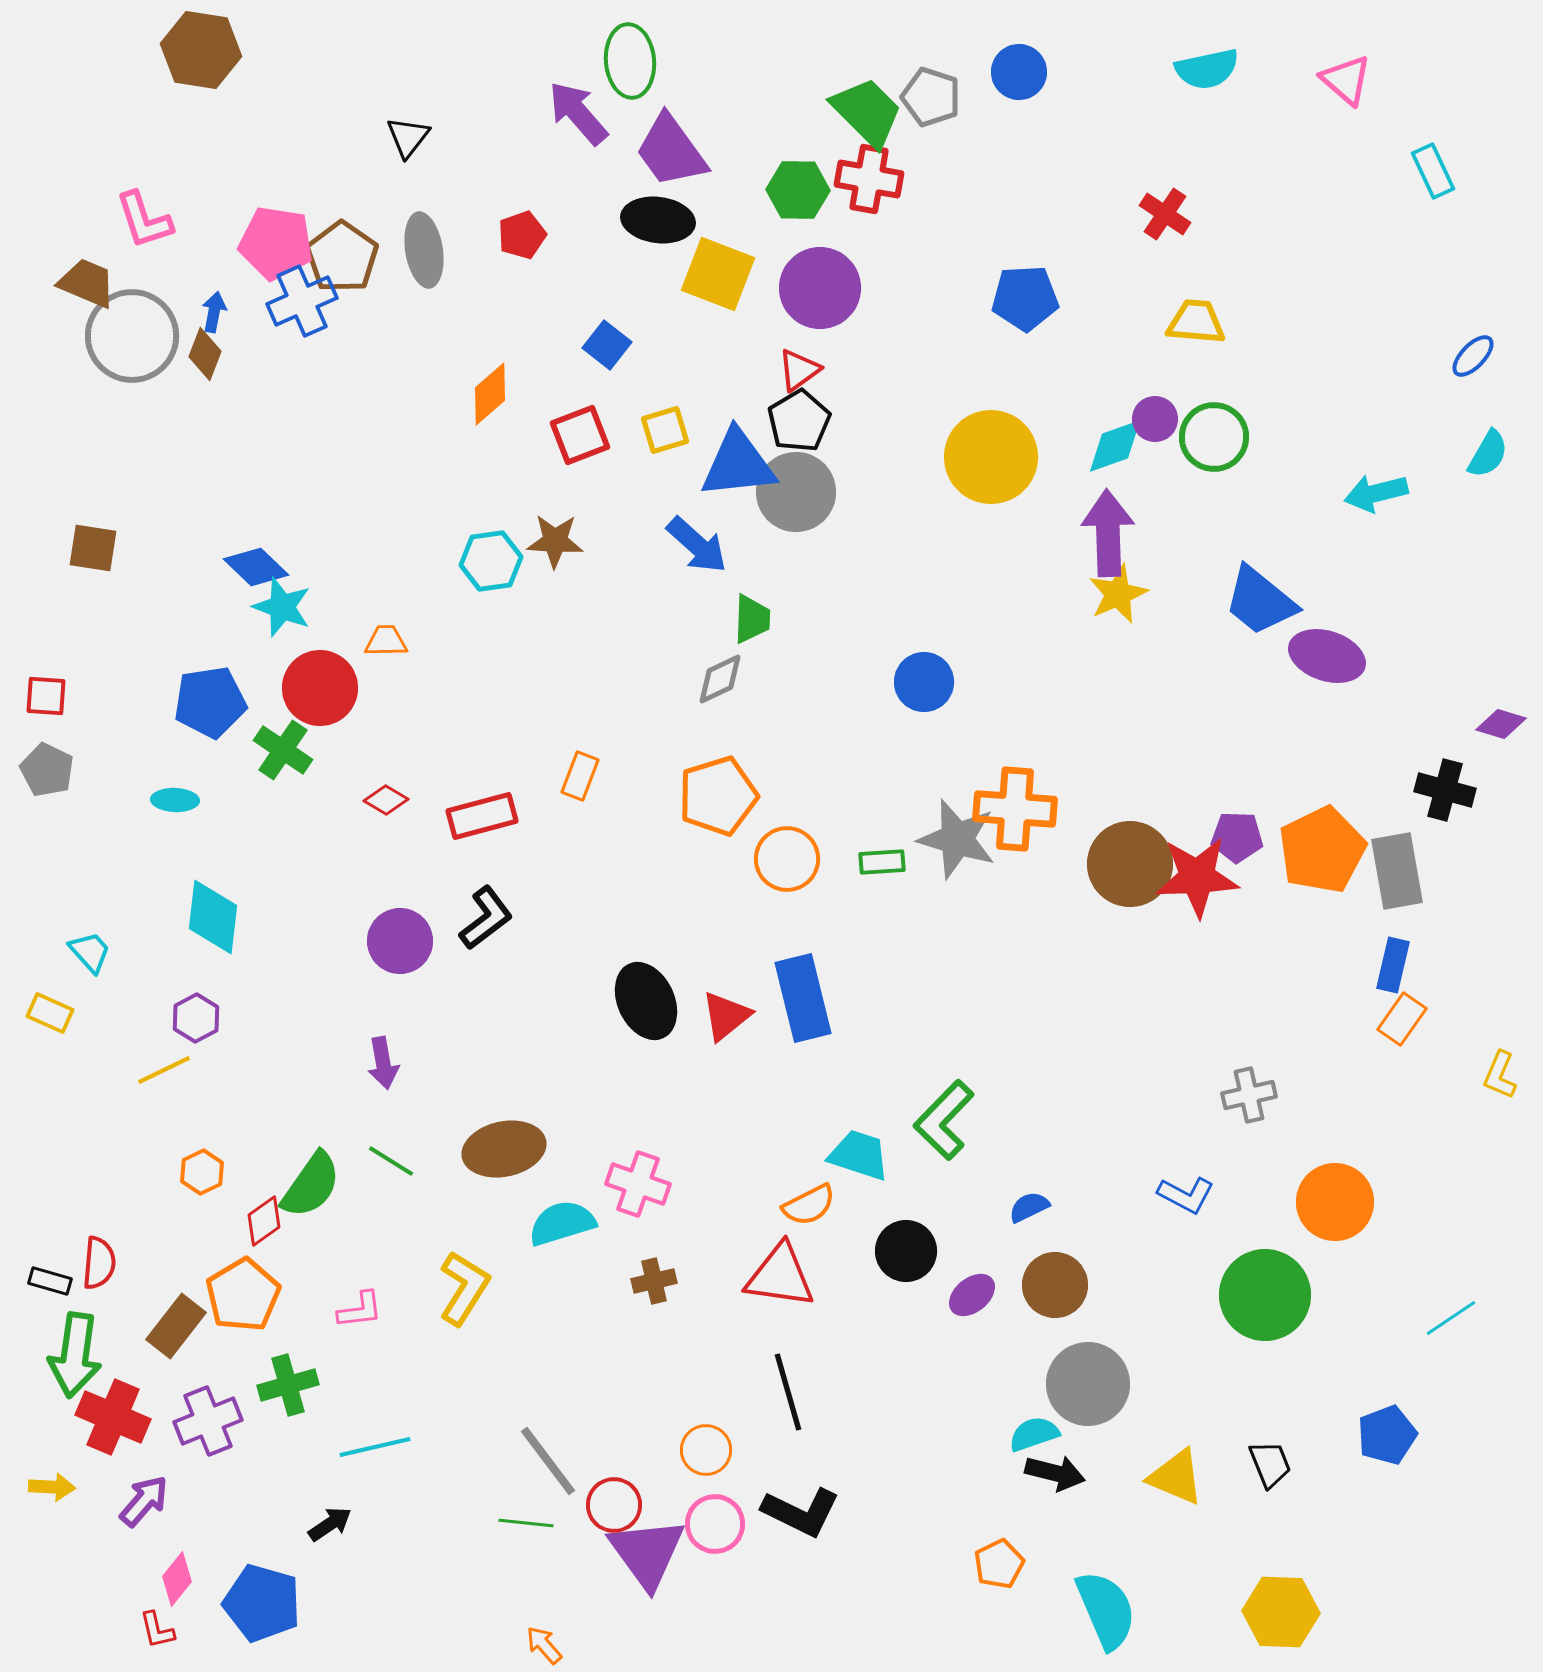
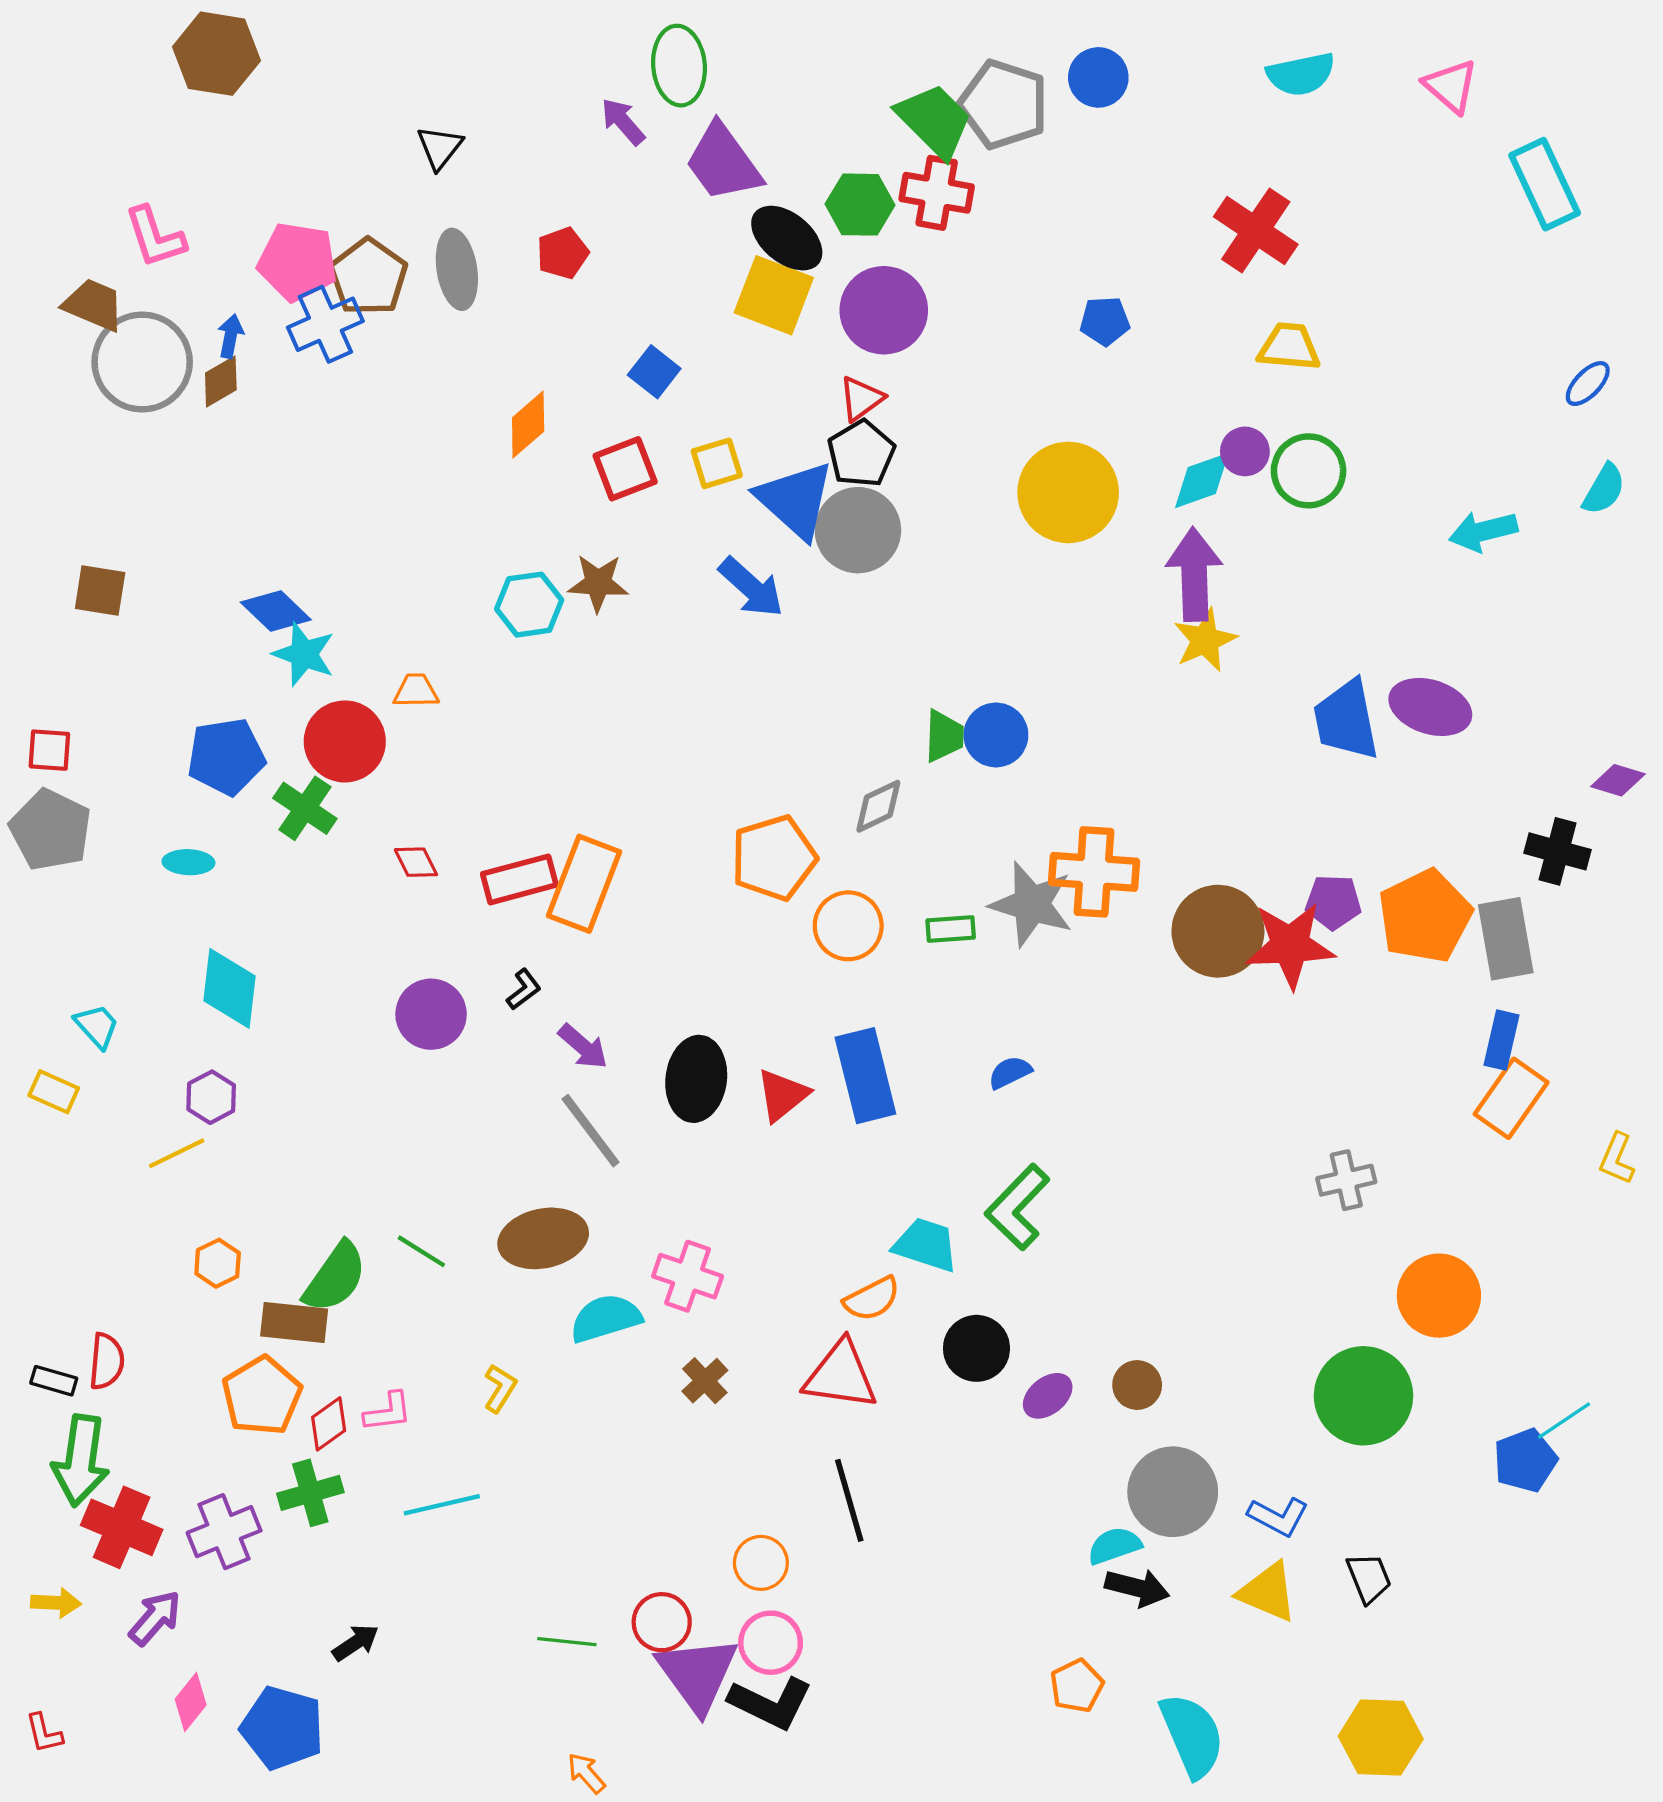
gray pentagon: (931, 97) -> (1003, 104), size x1.4
purple arrow: (578, 113) -> (623, 122), size x0.7
cyan rectangle: (1433, 171) -> (1545, 184), size x1.5
red cross: (1165, 214) -> (1256, 230), size x1.5
black ellipse: (658, 220) -> (787, 238), moved, turned 32
blue pentagon: (1025, 298) -> (1105, 321), size x0.7
brown diamond: (205, 354) -> (221, 381), turned 39
blue triangle: (738, 464) -> (795, 500), turned 48
blue trapezoid: (1260, 601) -> (1346, 720), moved, turned 40
green trapezoid: (752, 619) -> (944, 736), moved
gray diamond: (720, 679) -> (878, 806), moved
gray pentagon: (47, 770) -> (50, 830), size x1.4
orange rectangle: (580, 776) -> (584, 884), moved, size x1.8
red diamond: (386, 800) -> (416, 862), turned 33
black L-shape: (486, 918) -> (524, 989), size x0.6
black ellipse: (646, 1001) -> (696, 1079), turned 32
orange rectangle: (1402, 1019) -> (1511, 1098), size x1.4
purple arrow: (383, 1063) -> (583, 1047), moved, turned -39
blue L-shape: (1186, 1195) -> (1278, 1517), moved
blue semicircle: (1029, 1207) -> (1010, 1072), moved
red diamond: (264, 1221) -> (329, 1424), moved
brown cross: (654, 1281) -> (705, 1381), turned -30
brown circle: (1055, 1285) -> (1137, 1385), size x0.7
yellow L-shape: (464, 1288) -> (500, 1388), size x0.6
brown rectangle: (176, 1326) -> (294, 1322), moved, turned 58
blue pentagon: (1387, 1435) -> (1525, 1460), moved
cyan line: (375, 1447) -> (442, 1505), moved
gray line: (548, 1461) -> (591, 1131), moved
black L-shape: (801, 1512) -> (771, 1703), moved
red L-shape: (157, 1630) -> (44, 1733), moved

